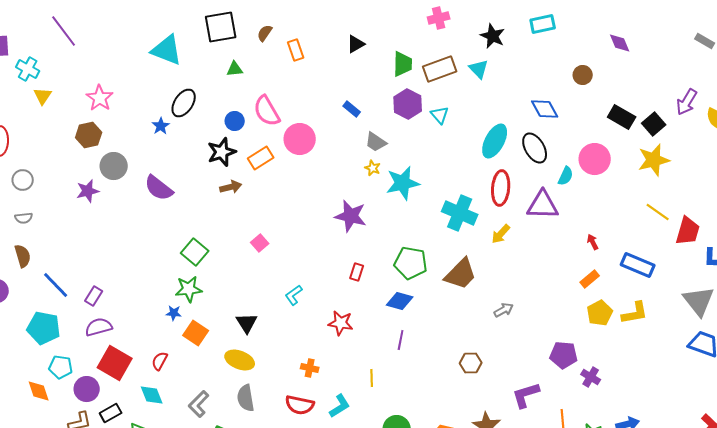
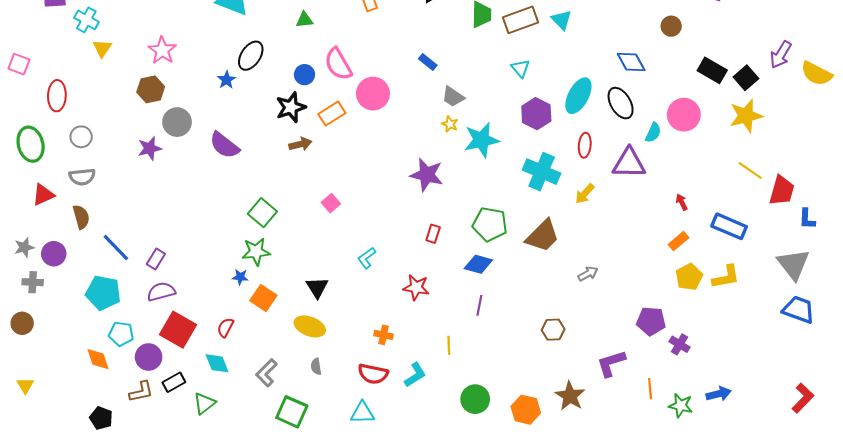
purple hexagon: (408, 104) -> (536, 114), moved
red ellipse: (501, 188) -> (585, 145), size x0.7
gray semicircle: (24, 218) -> (82, 177), size x1.4
gray semicircle: (246, 398) -> (316, 366), size x0.6

